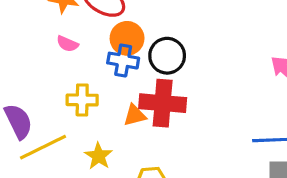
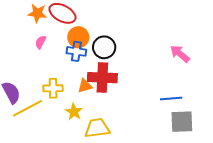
pink semicircle: (67, 44) -> (41, 42), turned 96
yellow cross: (82, 100) -> (53, 88), moved
yellow star: (98, 156) -> (74, 112), moved

